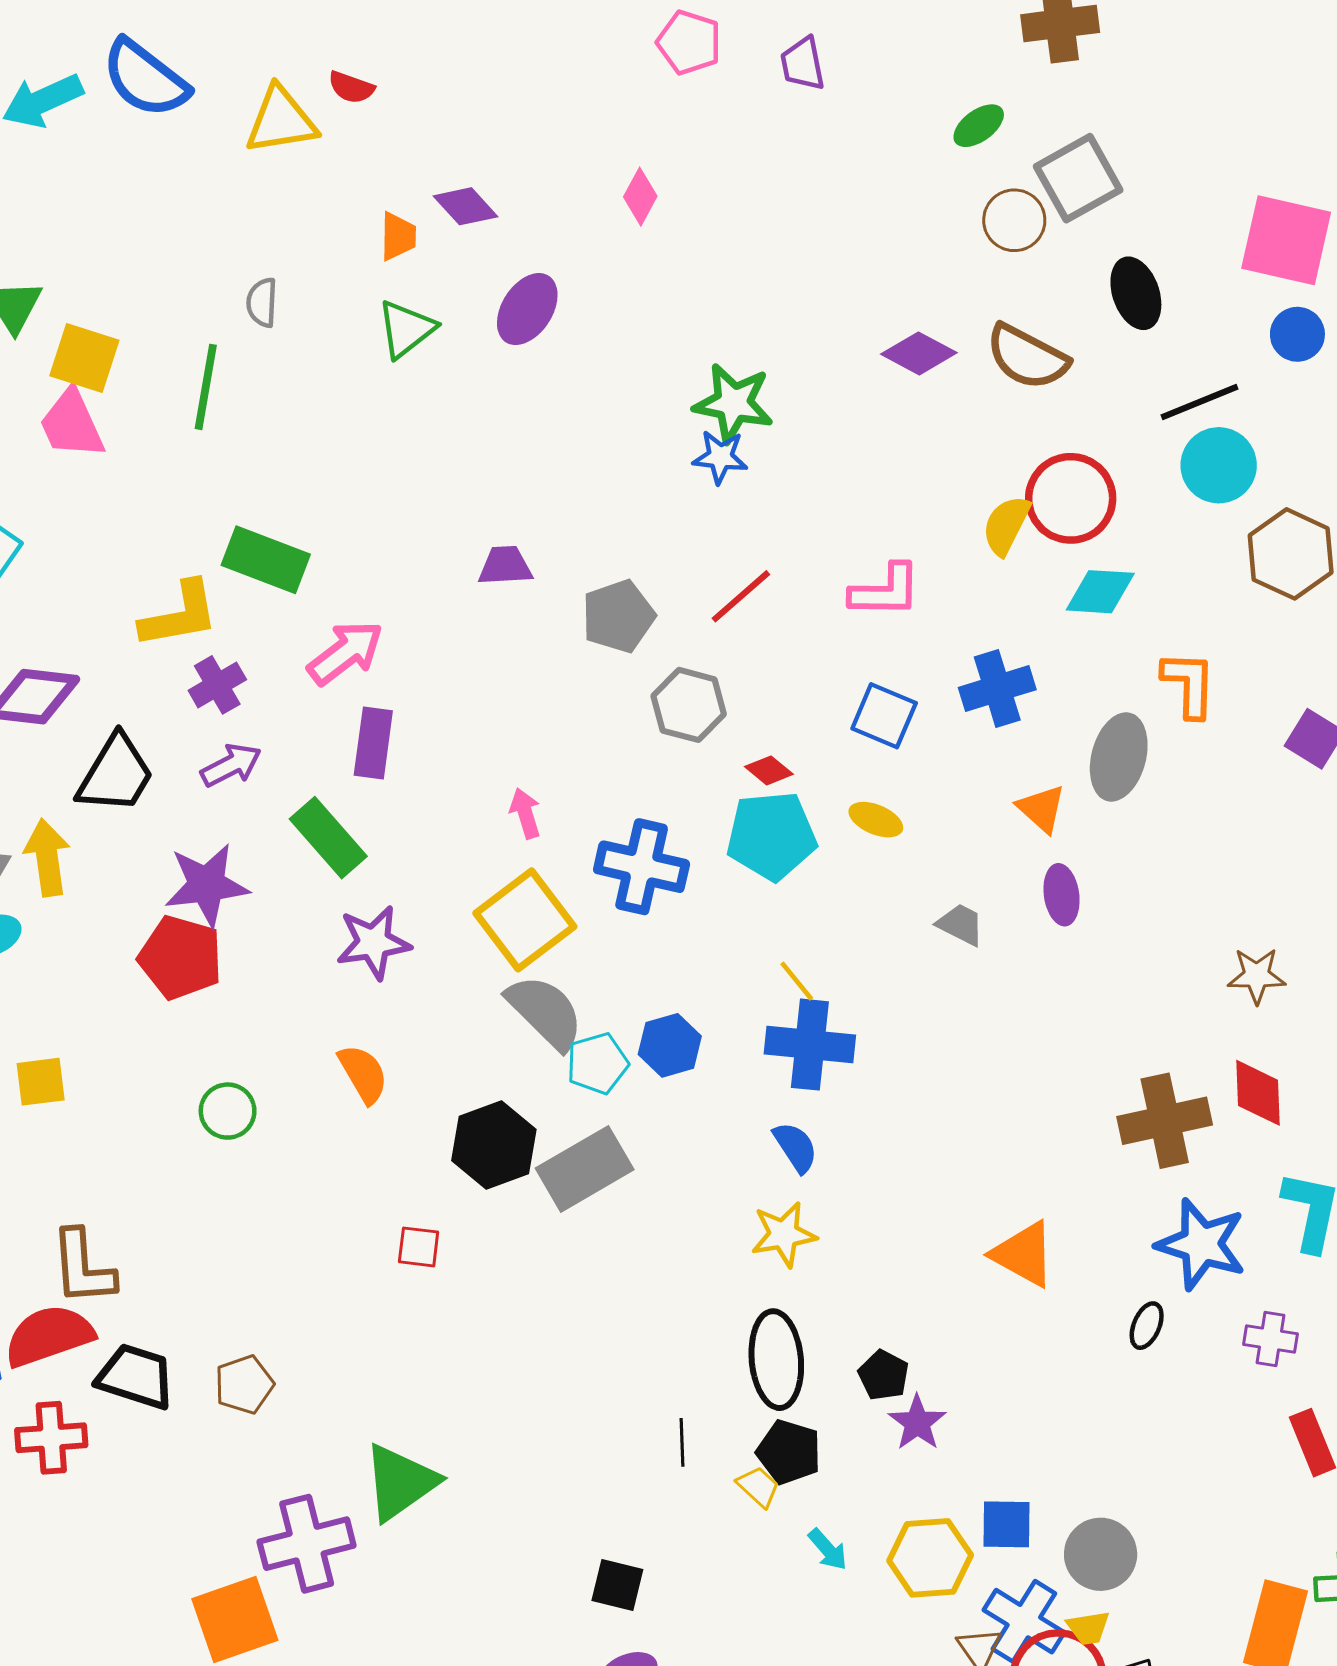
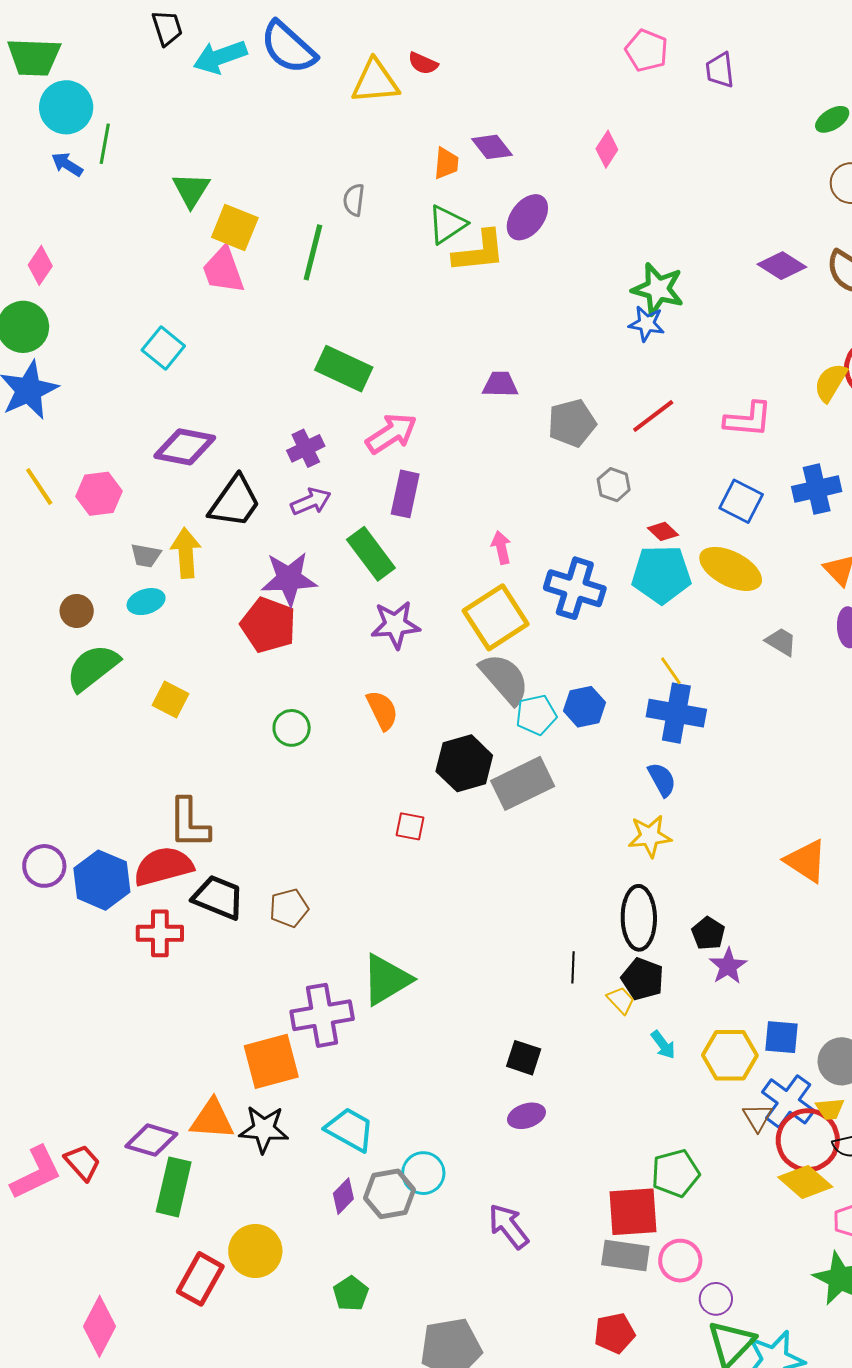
yellow L-shape: (180, 615) -> (479, 252), moved
gray hexagon: (689, 705) -> (614, 485), size x0.7
yellow ellipse: (876, 820) -> (731, 569), size x1.8
yellow square: (41, 1082) -> (170, 699), turned 30

